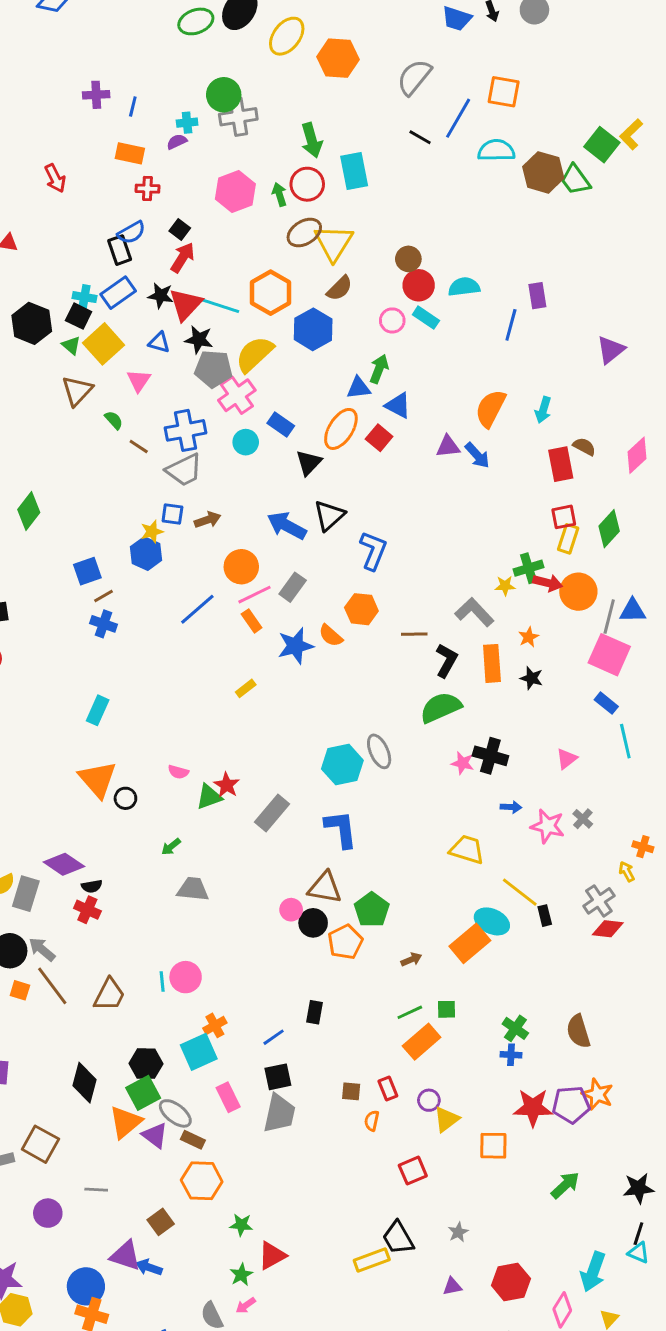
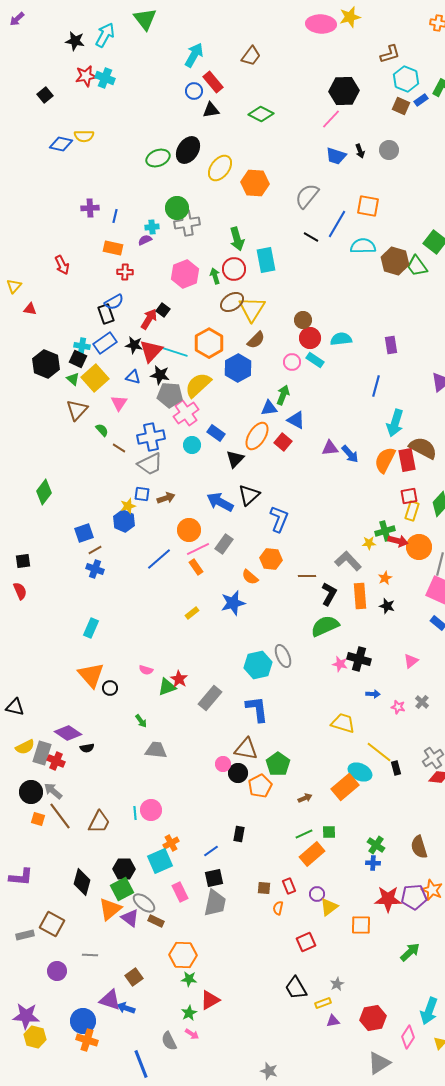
black square: (180, 230) -> (163, 310), moved
blue line: (511, 325) -> (376, 386), moved
orange semicircle: (490, 408) -> (385, 460), moved
cyan arrow: (543, 410) -> (395, 423), size x1.5
brown semicircle: (584, 447) -> (423, 448), size x1.8
blue star: (296, 646) -> (233, 603), moved
pink star: (548, 826) -> (398, 707), size x0.6
green arrow: (171, 847) -> (141, 721), turned -88
red cross: (87, 910) -> (56, 761), moved
orange hexagon: (202, 1181) -> (183, 955), moved
yellow rectangle: (372, 1260) -> (323, 1003), moved, size x0.7
pink arrow: (246, 1305) -> (192, 1034), turned -112

